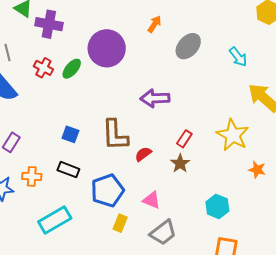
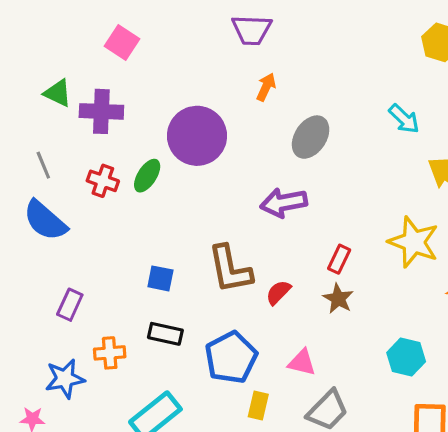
gray ellipse: (188, 46) -> (311, 137), moved

